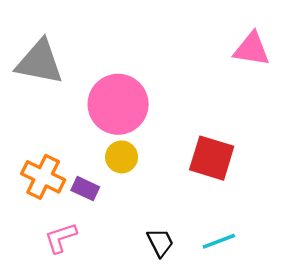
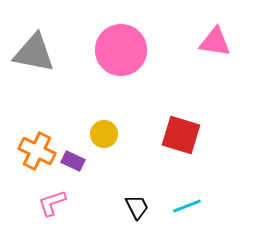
pink circle: (118, 104) -> (121, 50), moved

